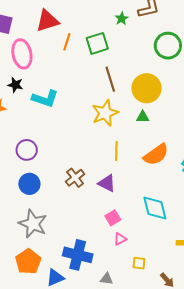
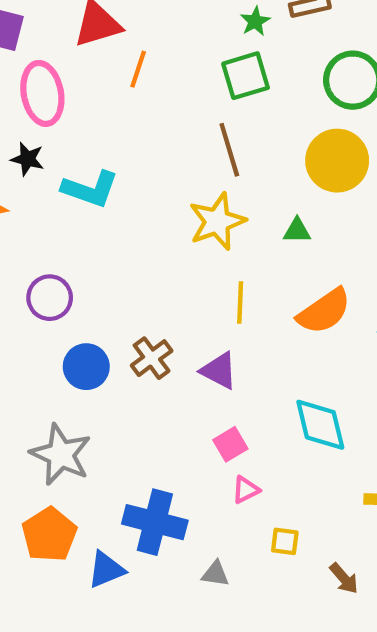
green square: (97, 43) -> (246, 76), moved
yellow circle: (147, 88) -> (337, 161), moved
blue circle: (29, 184) -> (86, 367), moved

